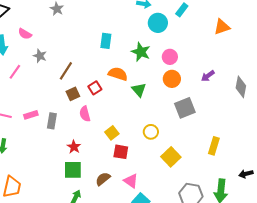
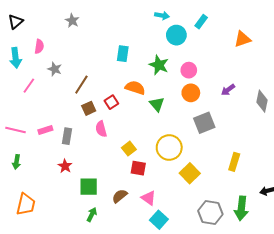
pink semicircle: (25, 34) -> (39, 46), turned -112
yellow circle: (151, 132) -> (169, 148), size x1.6
red star: (74, 147) -> (65, 166), moved

